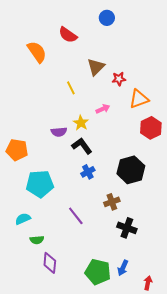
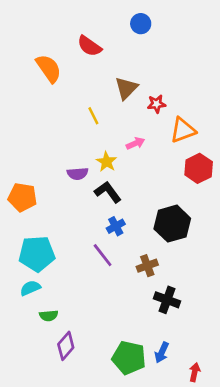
cyan pentagon: (40, 184) -> (37, 254), moved
purple line: (76, 216) -> (103, 255), moved
purple diamond: (50, 263) -> (66, 346), turned 35

